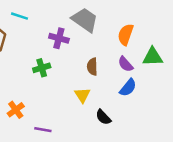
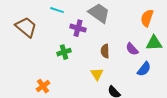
cyan line: (19, 16) -> (57, 10), moved
orange semicircle: (126, 35) -> (147, 18), moved
blue semicircle: (128, 88) -> (144, 69), moved

